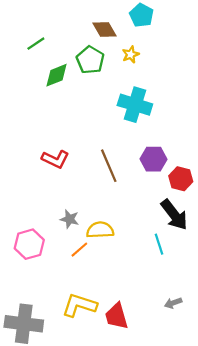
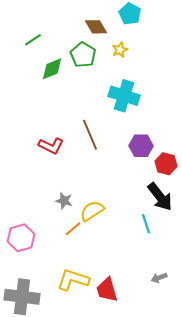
brown line: (109, 166) -> (90, 135), moved
yellow semicircle: (100, 230) -> (92, 211), turned -30
pink hexagon: (29, 244) -> (21, 238), moved

